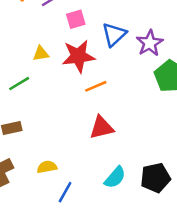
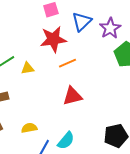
yellow triangle: (41, 54) -> (28, 68), moved
cyan semicircle: (115, 177) -> (66, 141), moved

